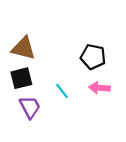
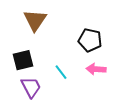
brown triangle: (23, 48) -> (35, 20), moved, turned 50

